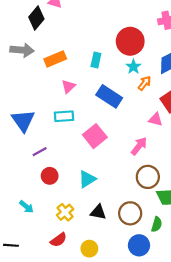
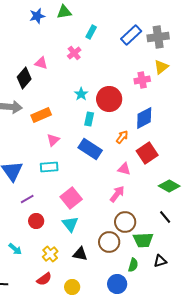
cyan rectangle: (96, 60) -> (89, 119), moved
cyan star: (133, 67) -> (81, 94), moved
pink triangle: (156, 120) -> (124, 169), moved
pink square: (95, 136) -> (71, 198), moved
cyan triangle: (87, 179) -> (70, 224), turned -36
brown circle: (130, 213) -> (109, 242), moved

